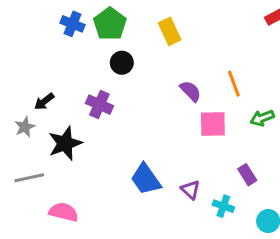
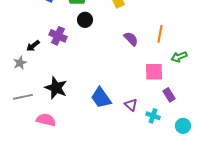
orange line: (234, 84) -> (160, 34), turned 30
purple cross: (99, 105) -> (58, 36), moved
pink square: (213, 124) -> (154, 72), moved
black star: (65, 143) -> (56, 88), moved, turned -30

